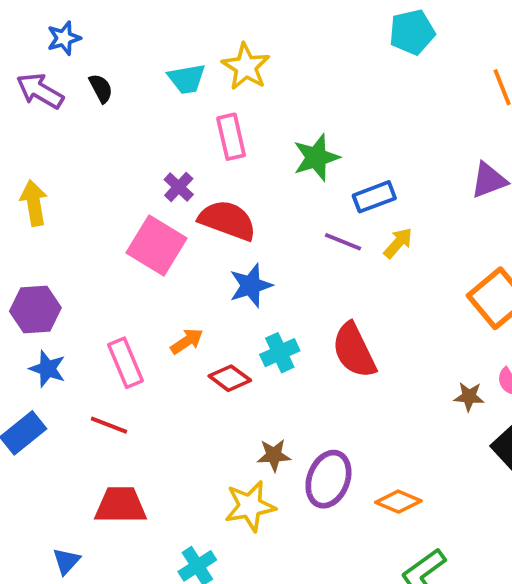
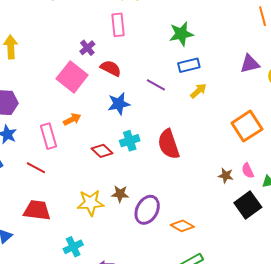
green star: (316, 158) -> (181, 34), moved
red semicircle: (227, 220) -> (111, 68), size x0.7
purple line: (343, 242) -> (156, 85), moved
orange arrow: (187, 341) -> (72, 119), moved
yellow star: (250, 506) -> (91, 203), moved

